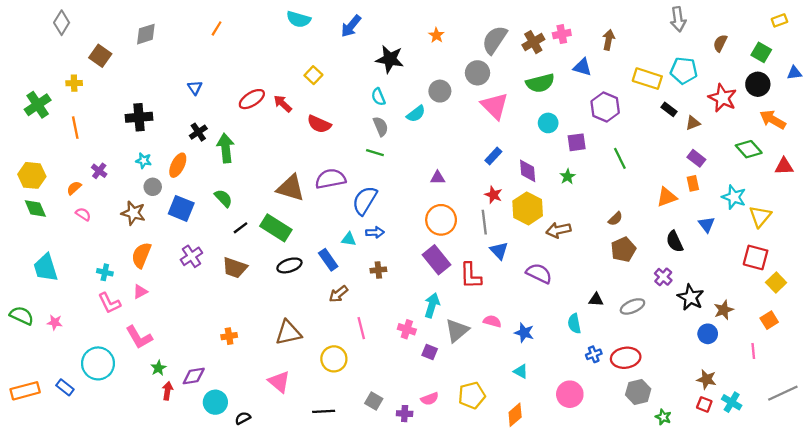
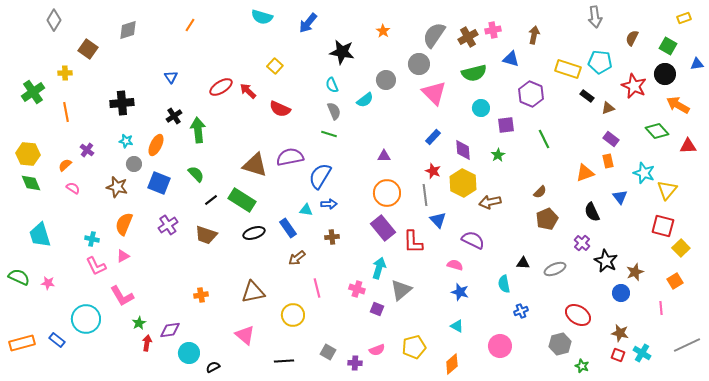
pink semicircle: (492, 321) -> (455, 265), moved
red ellipse: (626, 358) -> (578, 315), moved, turned 40

